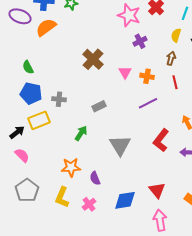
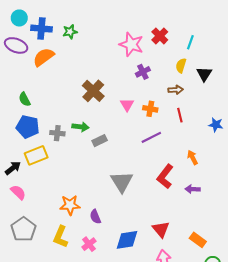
brown arrow: (171, 58) -> (176, 90), turned 72
green arrow: (81, 133) -> (81, 127), moved, turned 63

